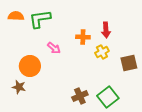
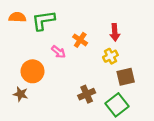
orange cross: (83, 37) -> (80, 40), moved, turned 32
brown square: (129, 63) -> (126, 77), moved
brown cross: (80, 96) -> (87, 94), moved

